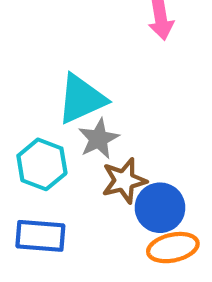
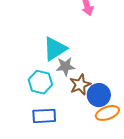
gray star: (99, 139) -> (65, 66), turned 30

